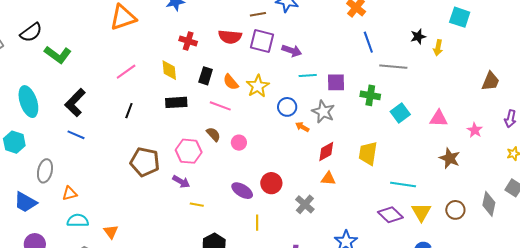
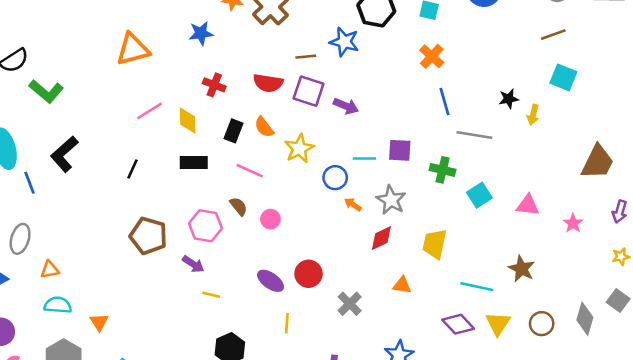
pink line: (126, 72) -> (150, 111), moved
cyan line: (308, 76) -> (364, 158), moved
brown trapezoid: (491, 81) -> (598, 162), size x1.4
orange semicircle: (231, 82) -> (264, 127), moved
gray star: (323, 112) -> (391, 200), moved
blue line: (76, 135) -> (30, 183), moved, turned 42
brown star: (450, 158) -> (522, 269), moved
orange triangle: (328, 179) -> (402, 285), moved

